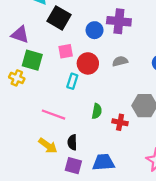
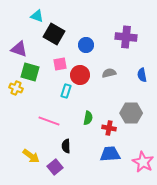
purple cross: (119, 21) -> (126, 37), moved
yellow arrow: (48, 146) -> (31, 156), moved
blue trapezoid: (103, 162) -> (110, 154), moved
purple square: (73, 166) -> (55, 167), moved, turned 35

